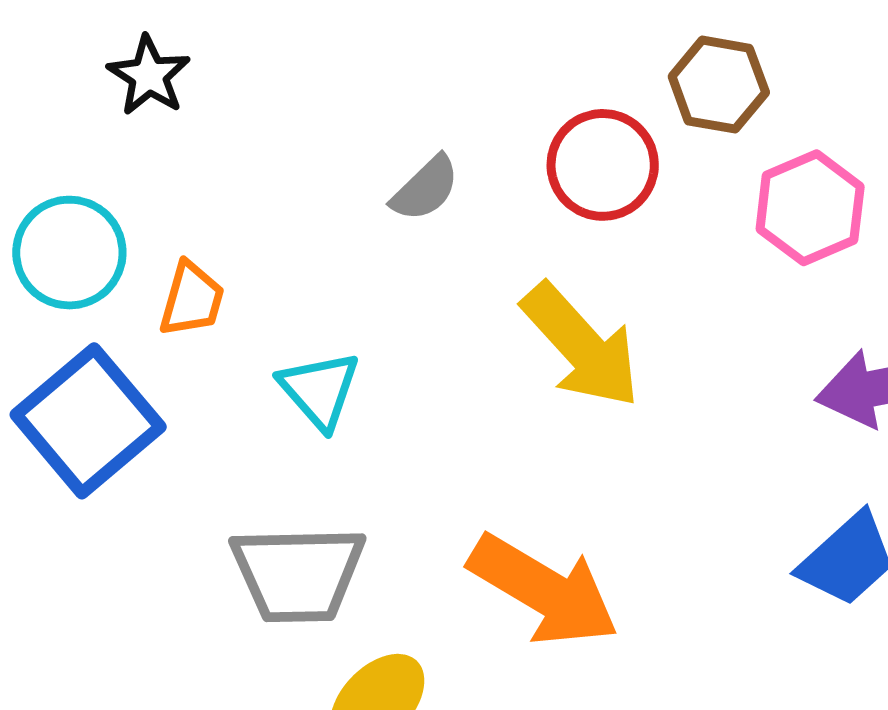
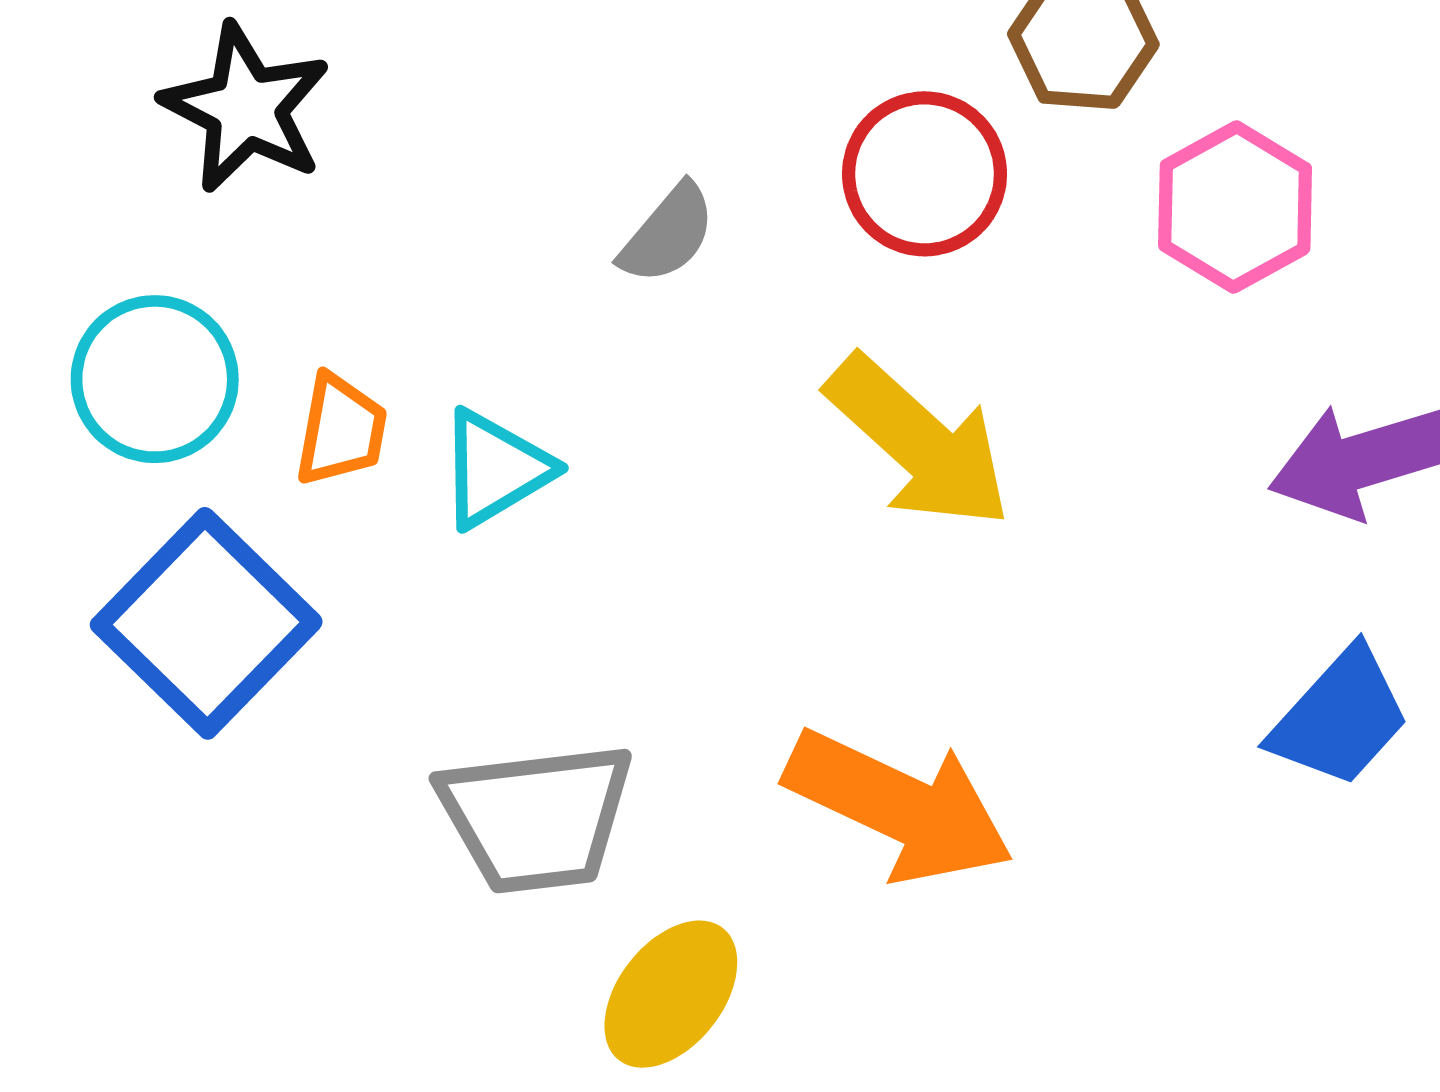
black star: (149, 76) -> (246, 108), size x1.4
cyan triangle: (320, 390) -> (495, 469), moved, turned 46

